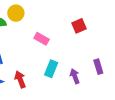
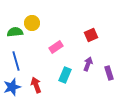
pink rectangle: (42, 39) -> (56, 47), turned -64
purple arrow: (75, 76) -> (88, 64), moved, turned 40

